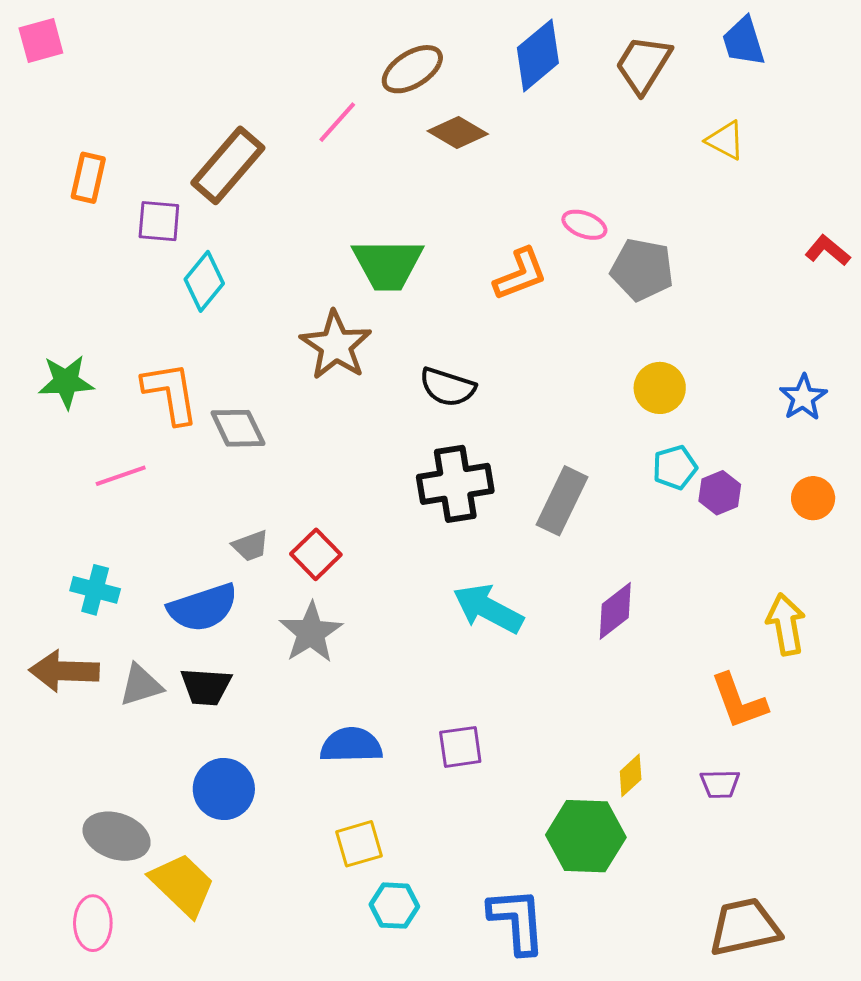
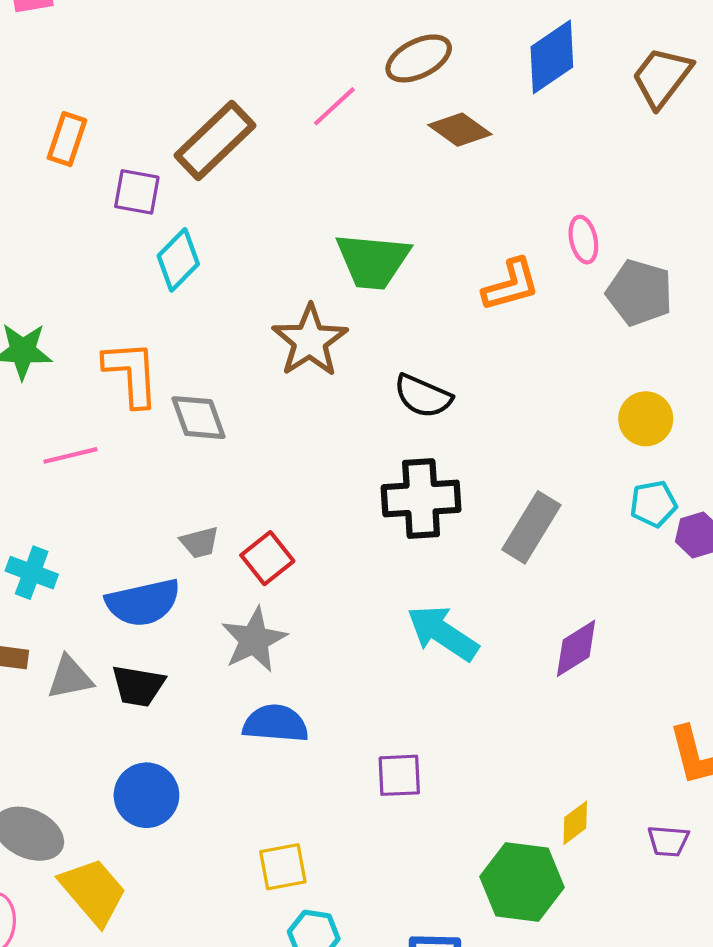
pink ellipse: (584, 225) -> (583, 240), turned 51
blue semicircle: (351, 745) -> (275, 724), moved

